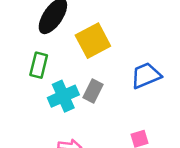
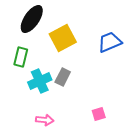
blue trapezoid: (146, 75) -> (110, 42), moved

